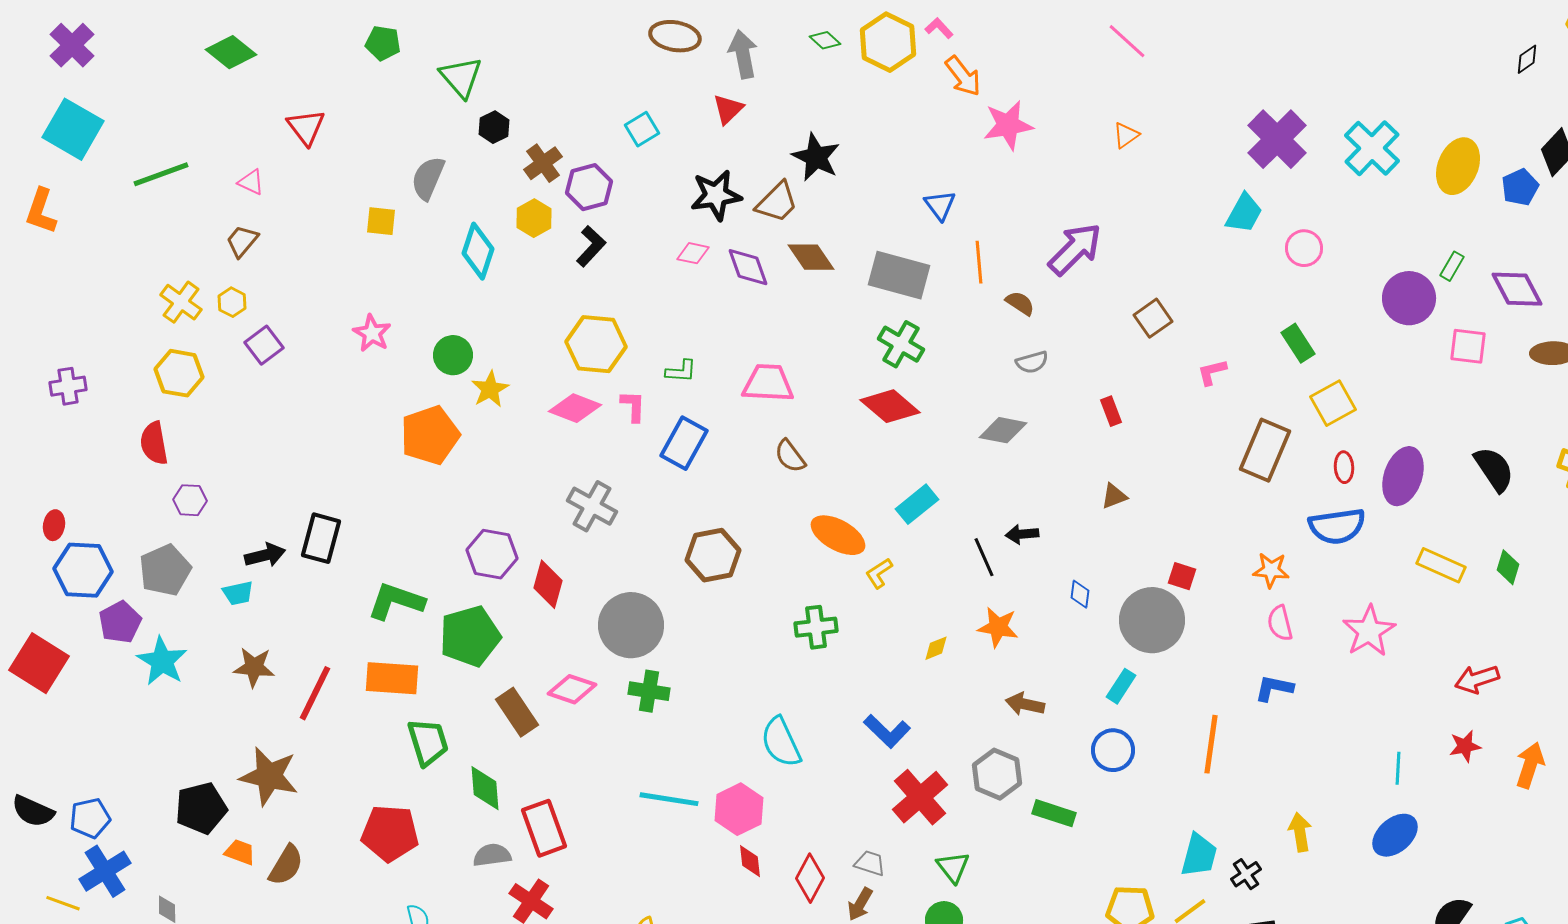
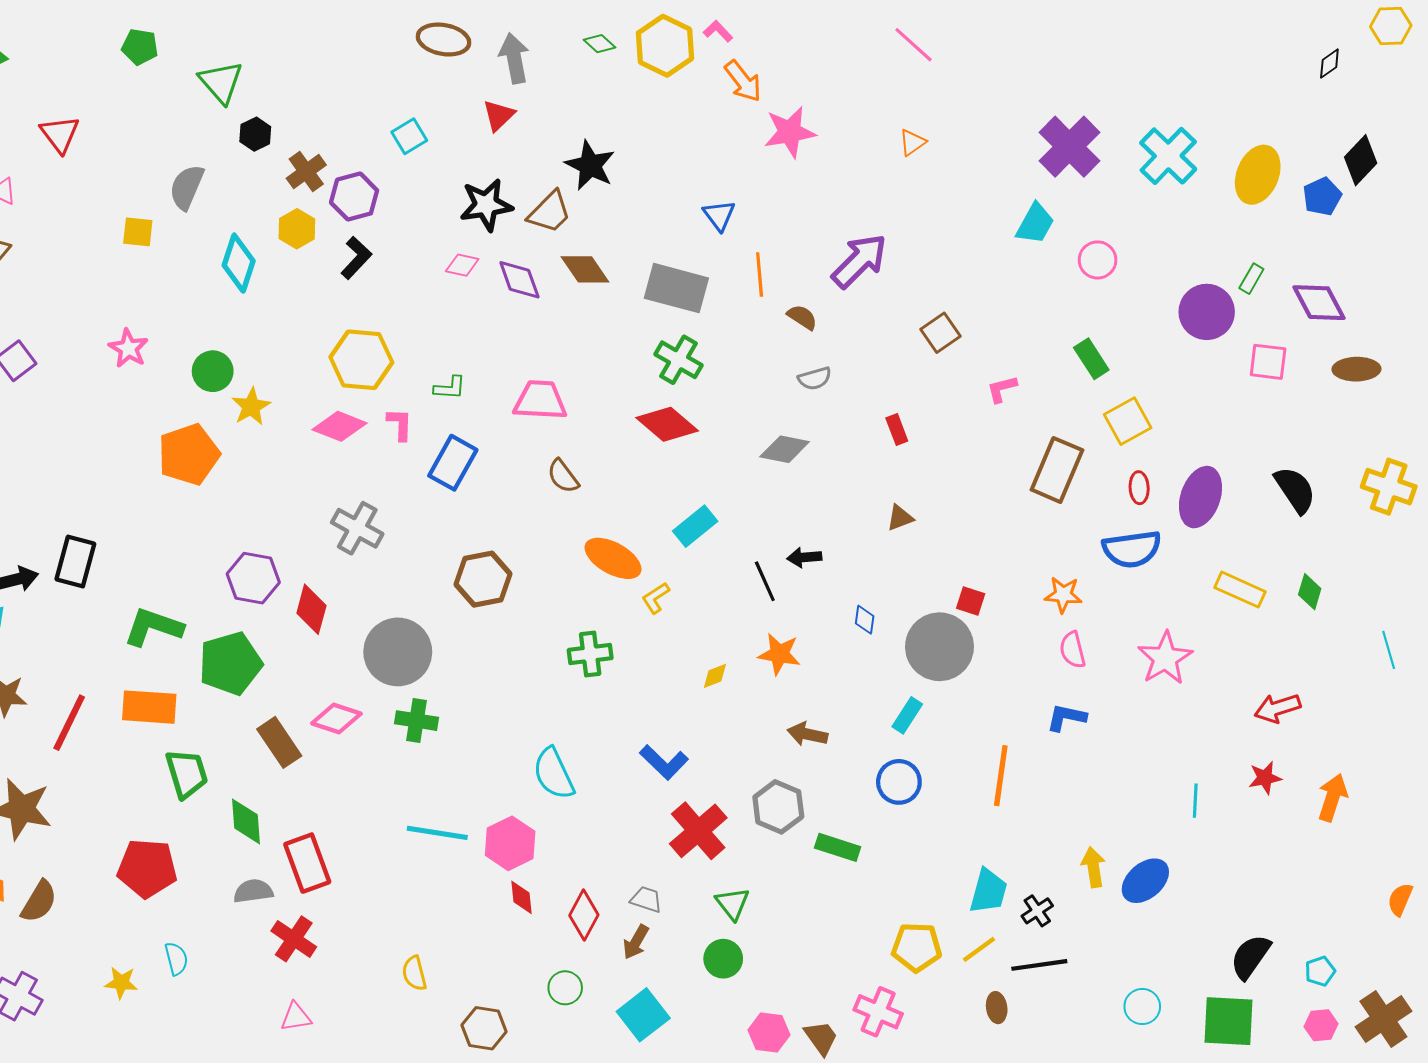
blue ellipse: (1395, 835) -> (1145, 881), moved

